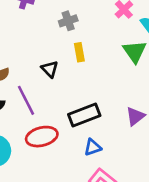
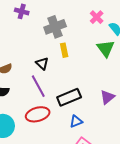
gray cross: (68, 21) -> (55, 27), size x1.5
purple line: (26, 100) -> (38, 86), moved

